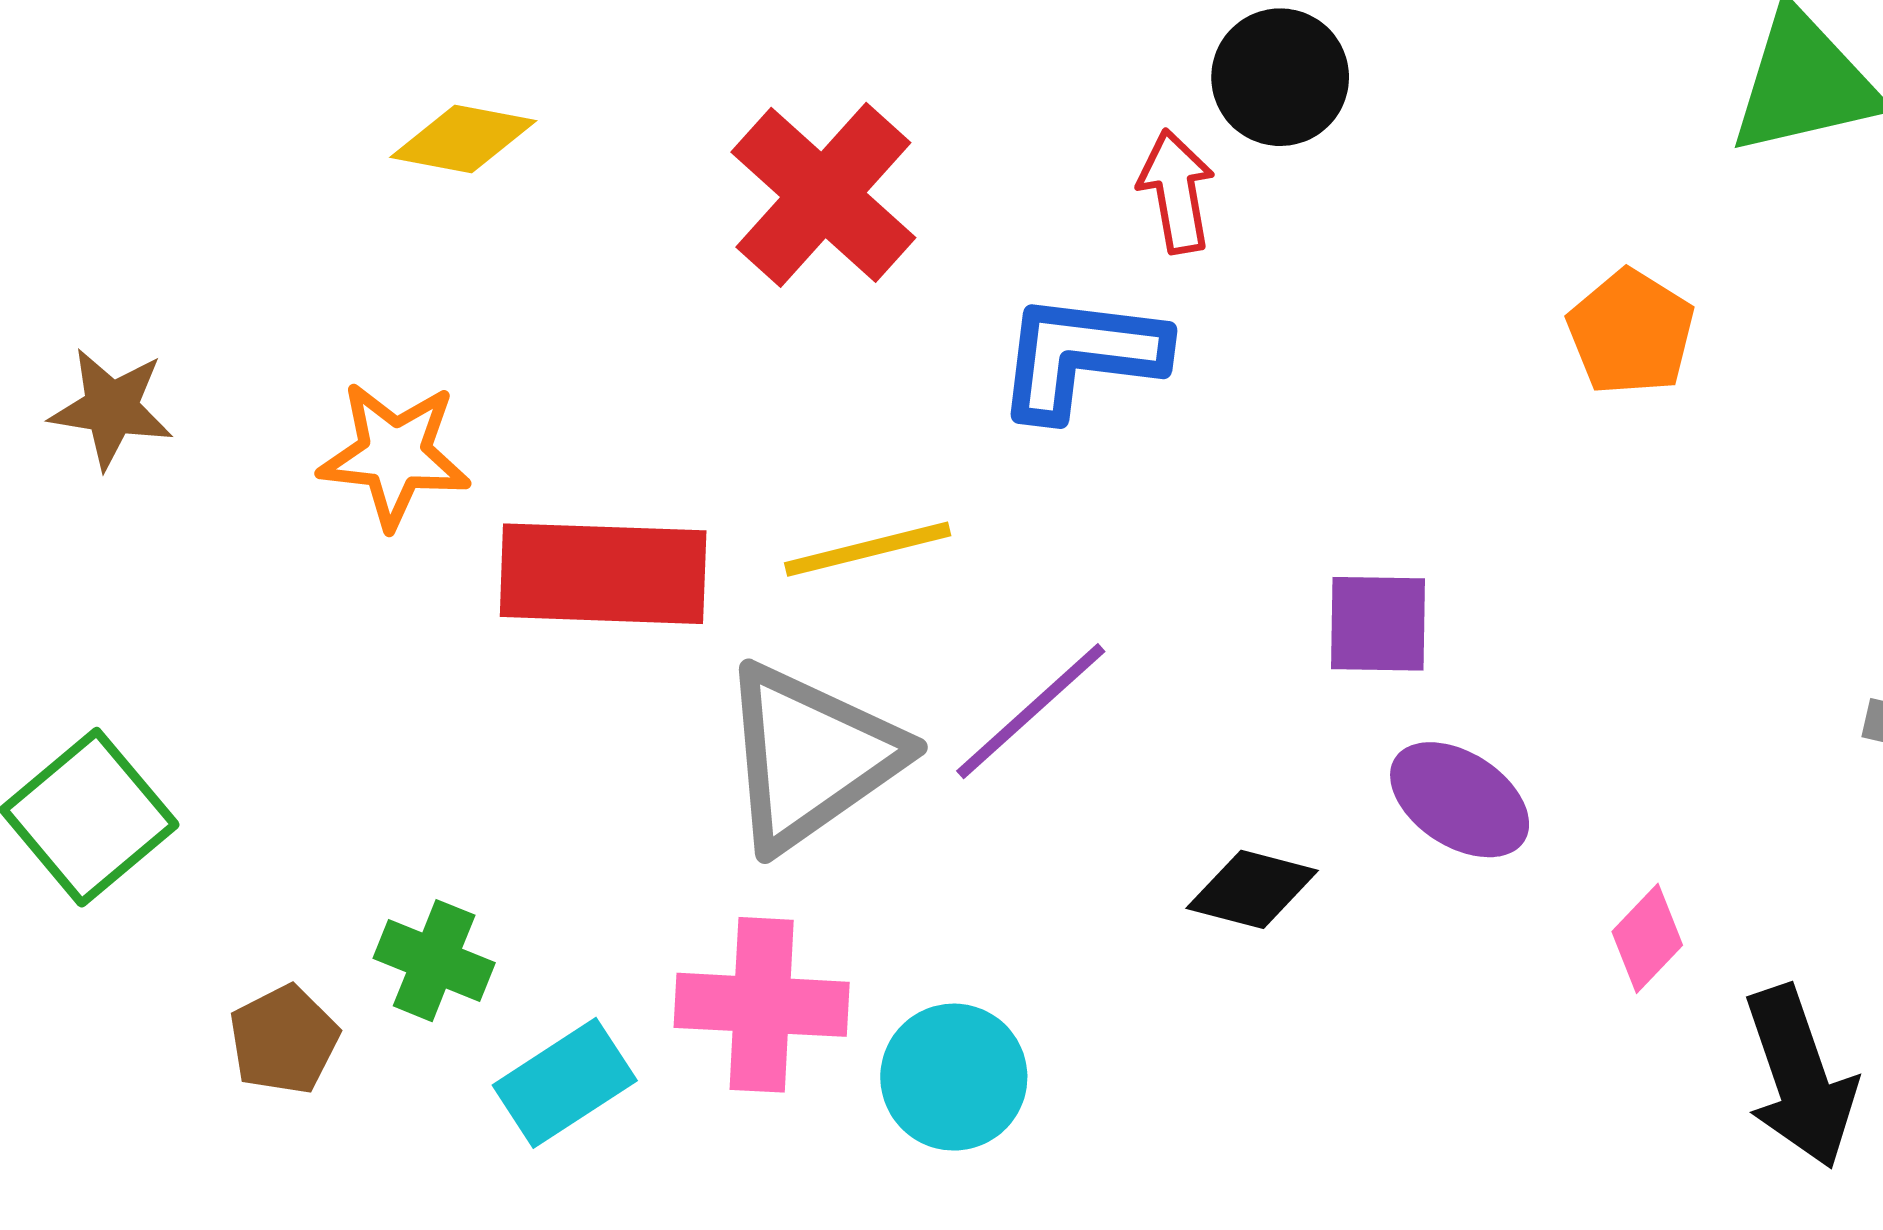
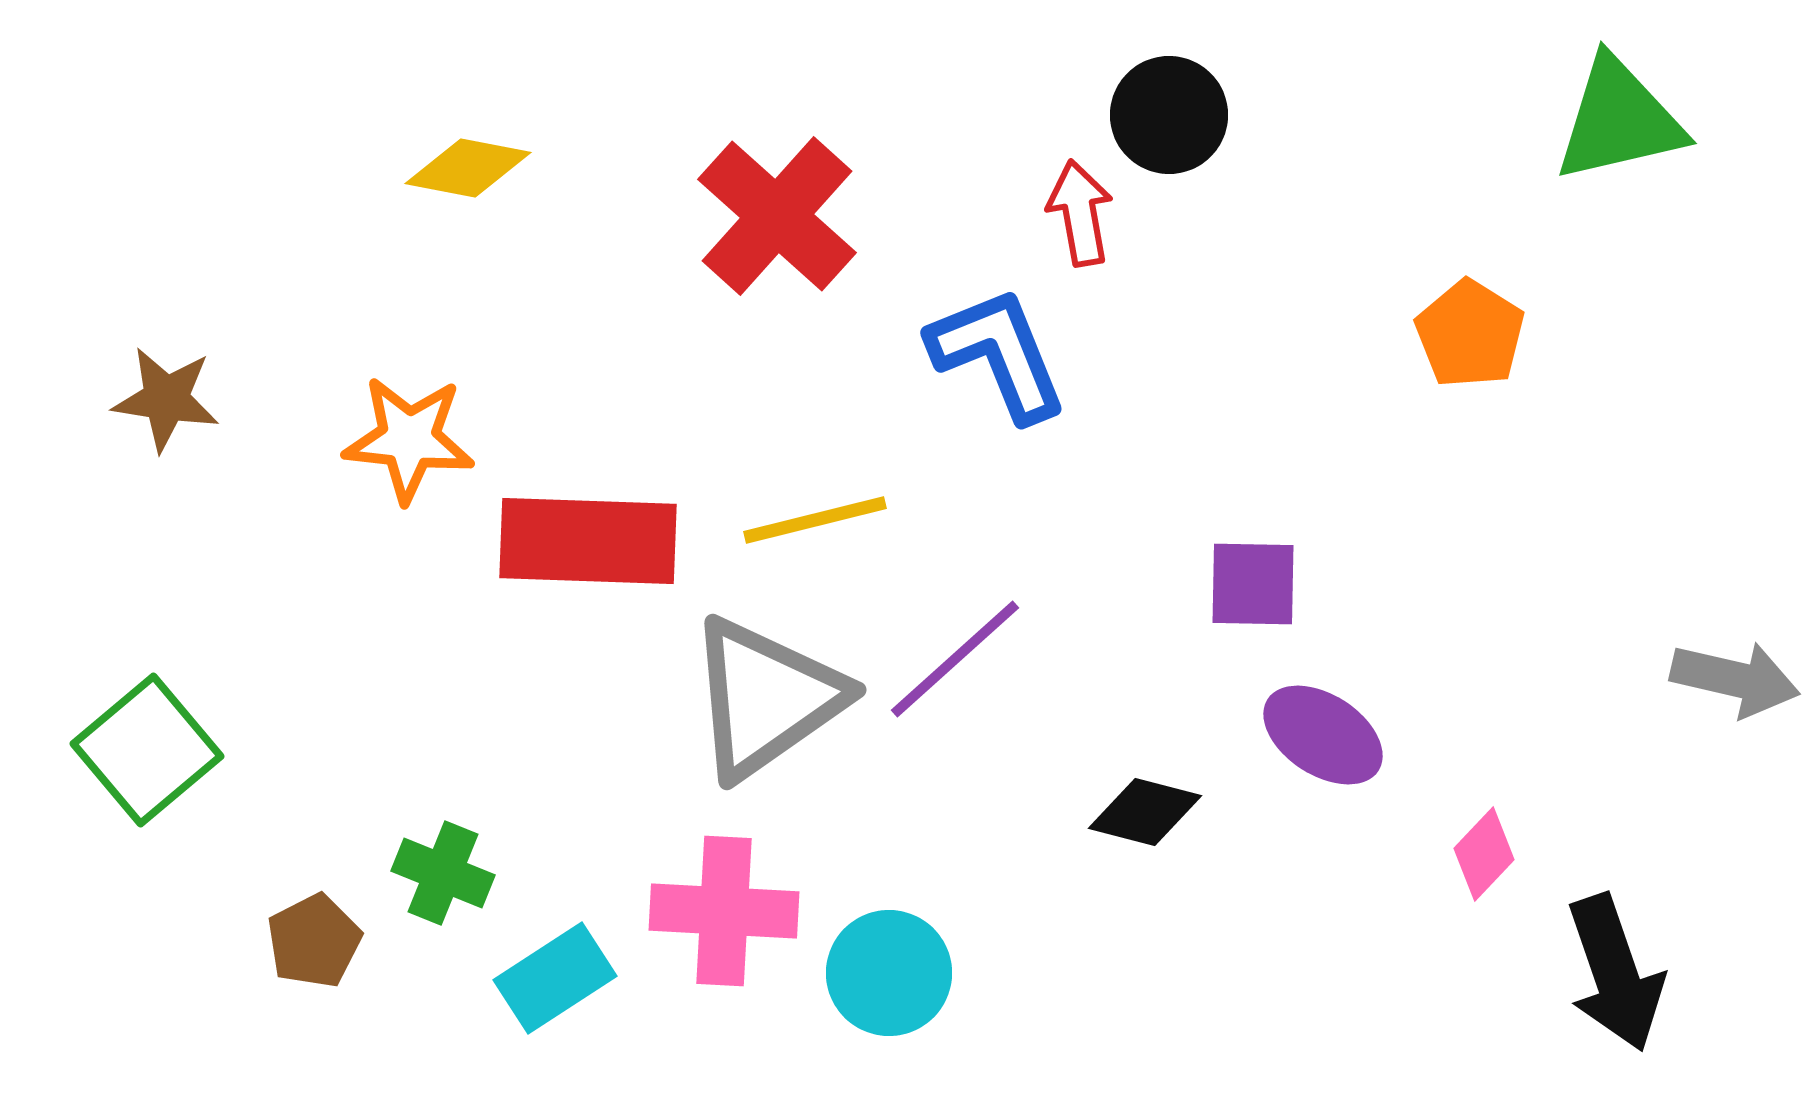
blue L-shape: (1081, 356) -> (998, 354), turned 61

